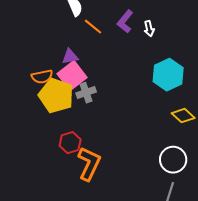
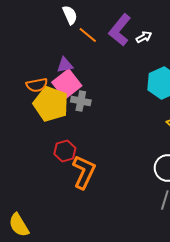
purple L-shape: (125, 22) -> (120, 30), size x1.4
white arrow: (149, 29) -> (144, 37), turned -105
gray cross: (86, 93) -> (81, 101), turned 30

